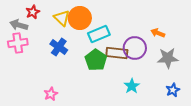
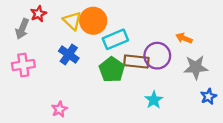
gray arrow: (19, 25) -> (22, 29), turned -84
pink cross: (18, 43) -> (23, 65), moved
blue star: (173, 90) -> (209, 96), moved

